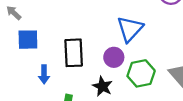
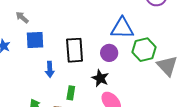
blue triangle: (130, 29) -> (122, 28), turned 50
green hexagon: (141, 73) -> (144, 50), moved

